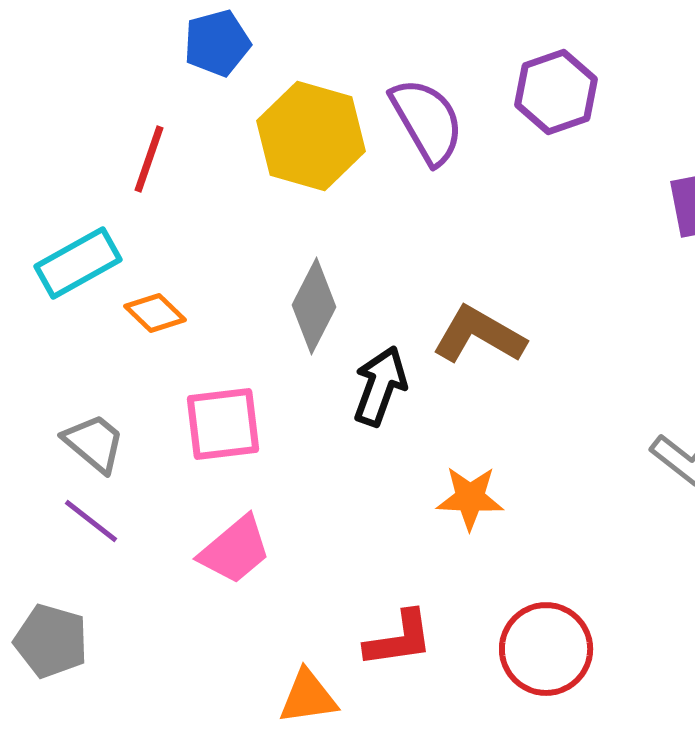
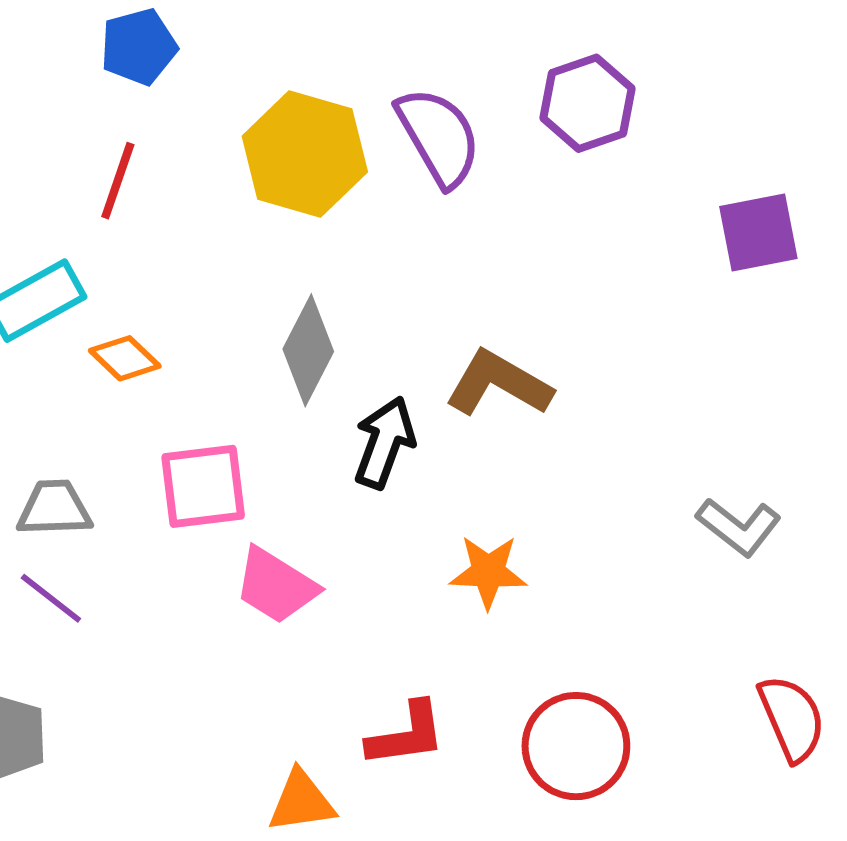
blue pentagon: (217, 43) -> (139, 47), moved
gray trapezoid: (94, 443) -> (54, 508), turned -42
pink trapezoid: (235, 550) -> (276, 586), moved, turned 72

